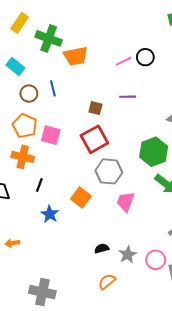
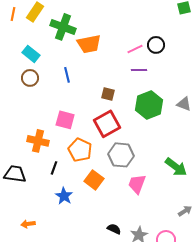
brown circle: (29, 94) -> (30, 78), moved
purple line: (128, 97) -> (139, 70), moved
orange pentagon: (25, 126) -> (80, 150), moved
green hexagon: (154, 152) -> (149, 105), moved
black semicircle: (102, 248) -> (114, 229), turned 40

